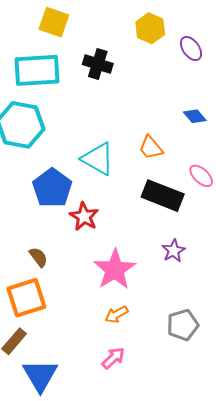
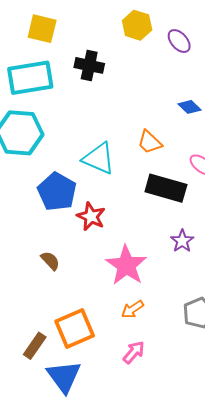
orange square: (26, 298) -> (75, 329), moved

